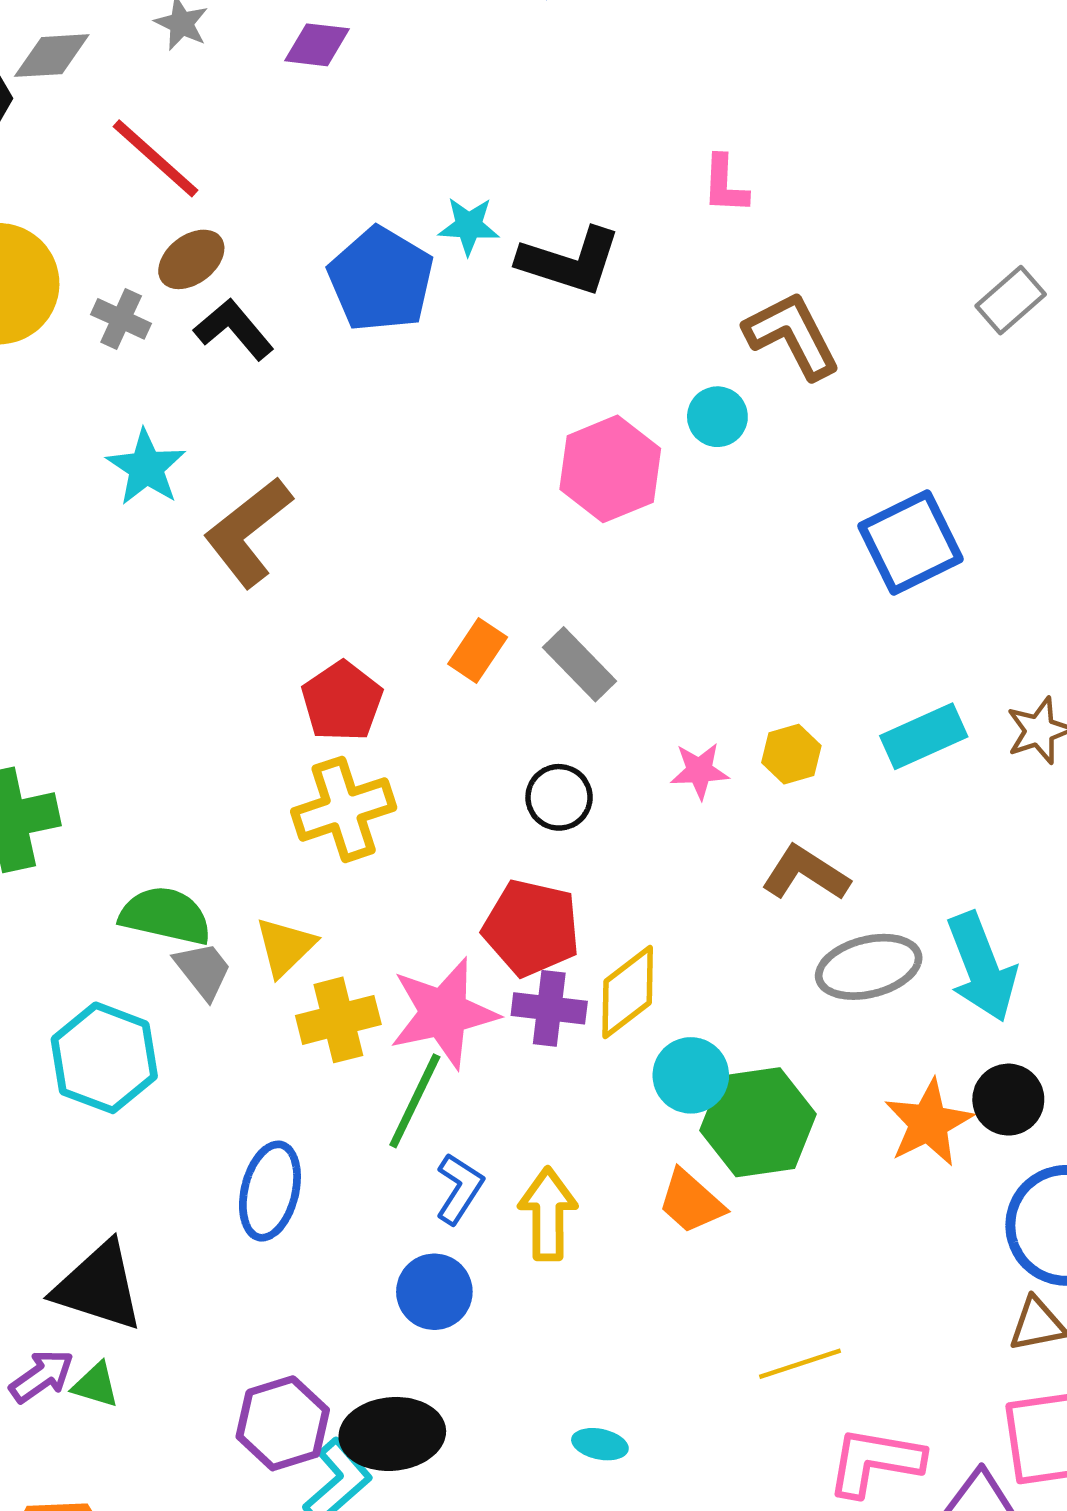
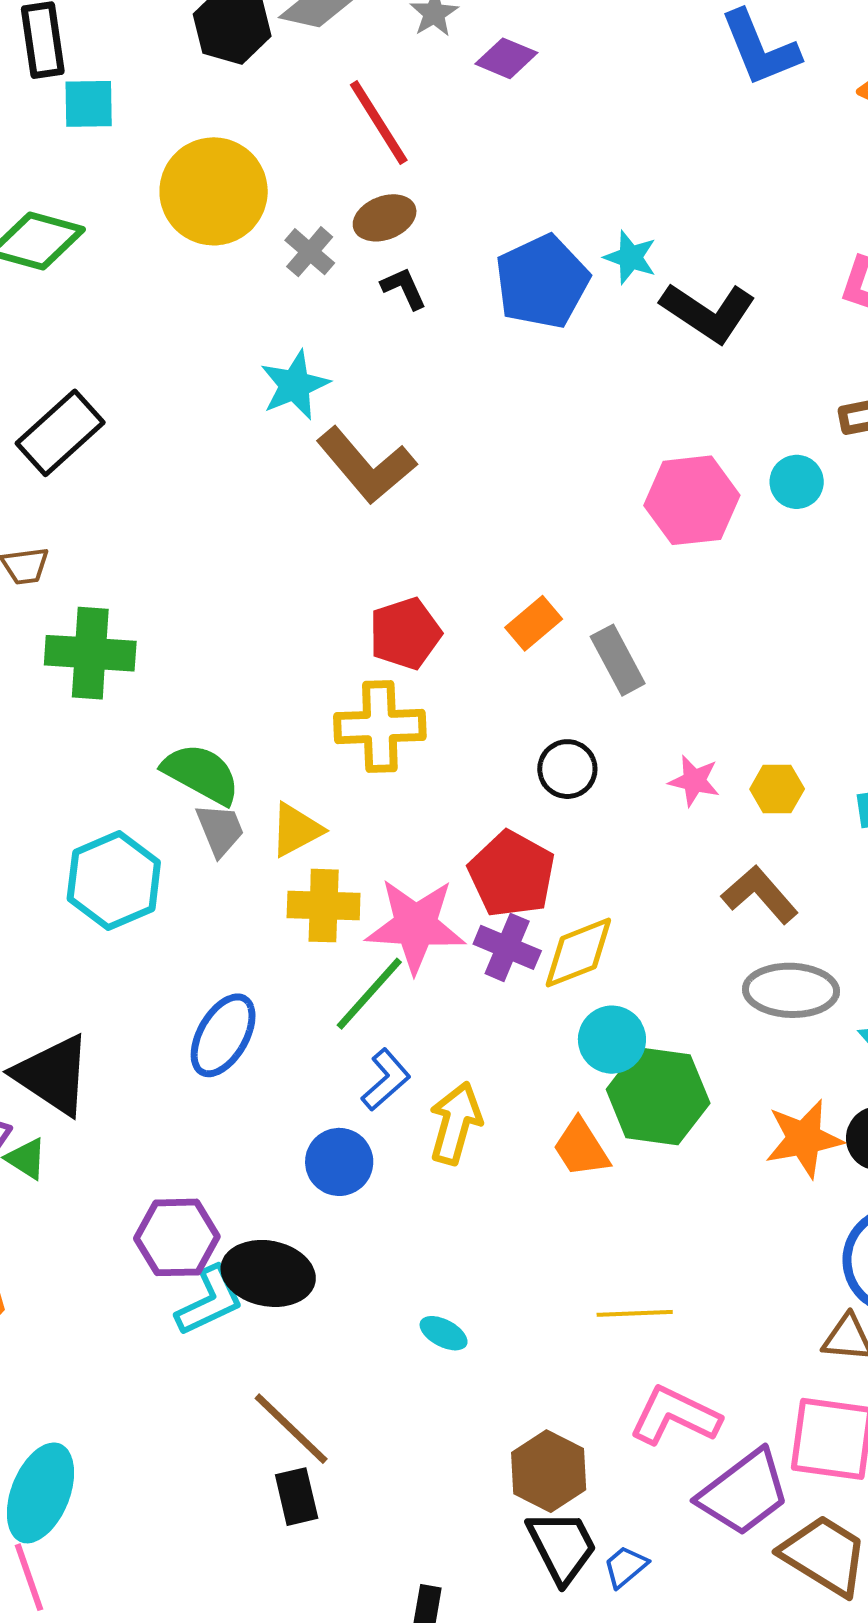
purple diamond: (317, 45) -> (506, 58), moved
black L-shape: (234, 329) -> (404, 288), size x0.7
brown L-shape: (248, 532) -> (366, 465), turned -108

